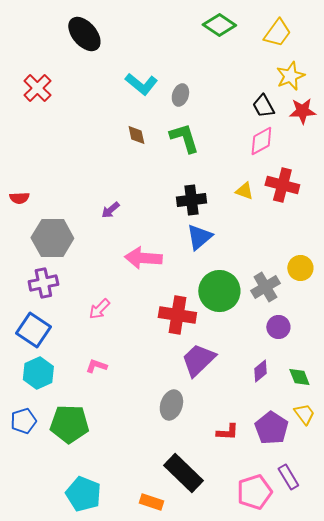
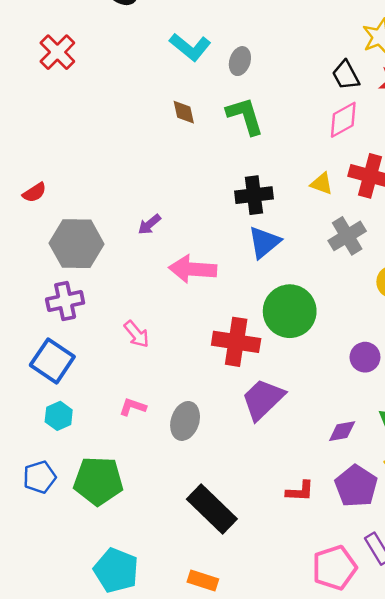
red semicircle: (19, 198) -> (34, 193), turned -30
purple arrow: (110, 210) -> (149, 224), moved
gray cross: (265, 287) -> (347, 236), moved
pink arrow: (99, 309) -> (137, 334), turned -85
purple diamond: (260, 371) -> (342, 431), moved, turned 30
cyan hexagon: (38, 373) -> (59, 416), size x0.7
gray ellipse: (171, 405) -> (185, 421), moved
black rectangle: (183, 473) -> (212, 509), moved

